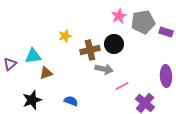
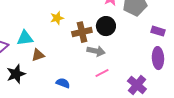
purple rectangle: (166, 32) -> (158, 31), moved
pink line: (122, 86) -> (102, 73), moved
black star: (32, 100) -> (16, 74), moved

